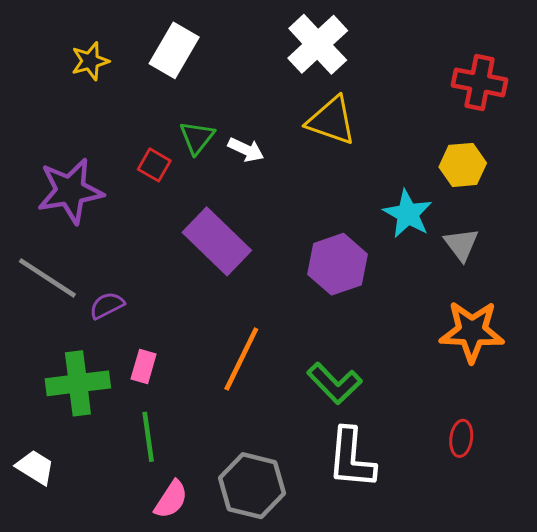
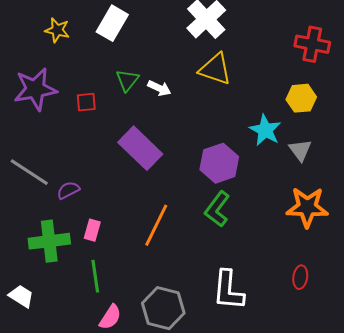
yellow star: (90, 61) -> (57, 30), turned 30
red square: (154, 165) -> (86, 102), moved, turned -35
purple star: (70, 191) -> (35, 89), moved
green L-shape: (334, 383) -> (217, 209), moved, turned 81

